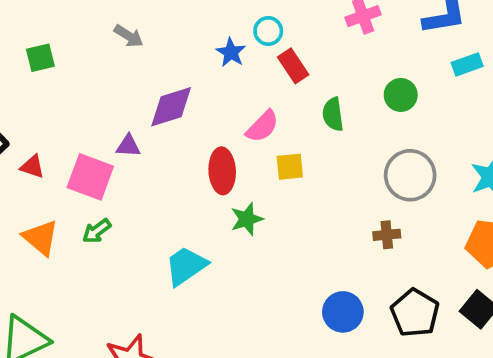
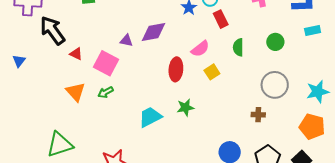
purple triangle: (128, 146) -> (126, 41), moved
yellow square: (290, 167) -> (212, 72), turned -35
green star: (247, 219) -> (185, 108), moved

